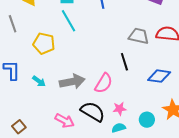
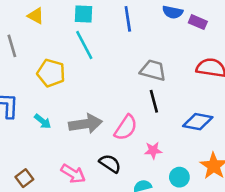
gray trapezoid: (139, 36) -> (153, 70), moved
pink star: (119, 109) -> (153, 150), moved
black semicircle: (93, 112) -> (110, 164), size x0.7
brown square: (19, 127) -> (24, 178), moved

